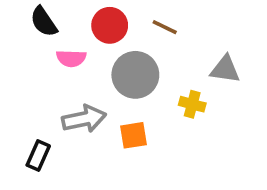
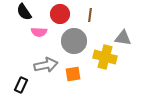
brown line: (165, 27) -> (90, 15), turned 72
yellow cross: (192, 104) -> (105, 57), size x1.6

